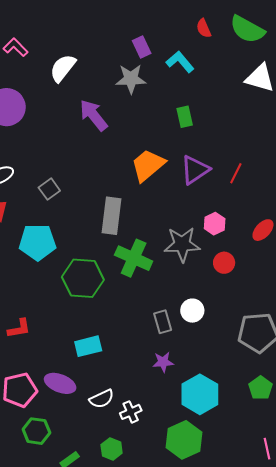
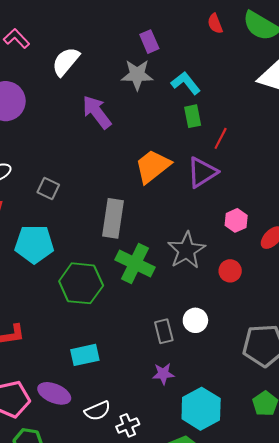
cyan L-shape: (180, 62) -> (186, 83), moved
red line: (236, 173) -> (221, 138), moved
gray square: (49, 189) -> (48, 189), turned -30
pink hexagon: (215, 224) -> (236, 220), moved
gray star: (182, 244) -> (186, 250), turned -30

